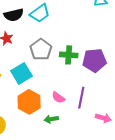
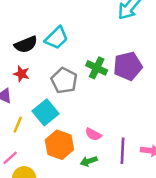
green cross: (69, 55) -> (97, 68), moved, turned 30
purple pentagon: (94, 60) -> (128, 66), moved
purple line: (81, 98) -> (123, 151), moved

